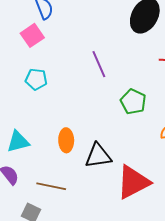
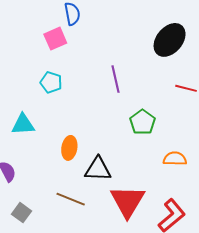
cyan triangle: (18, 142) -> (23, 124), moved
red triangle: (133, 182) -> (128, 201), turned -42
brown line: (51, 186) -> (71, 199), moved

